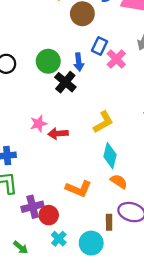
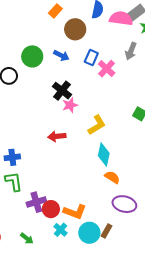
green circle: (48, 61) -> (32, 56), moved
blue arrow: (79, 62) -> (61, 55), moved, turned -56
pink star: (39, 124) -> (70, 105), moved
orange L-shape: (78, 189) -> (75, 212), moved
brown rectangle: (109, 222) -> (107, 231), moved, turned 32

